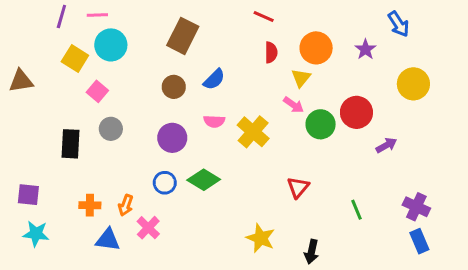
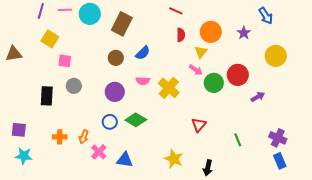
cyan circle: (111, 45) -> (90, 14), moved
pink square: (97, 91) -> (65, 61), turned -32
blue triangle: (108, 240) -> (125, 160), moved

